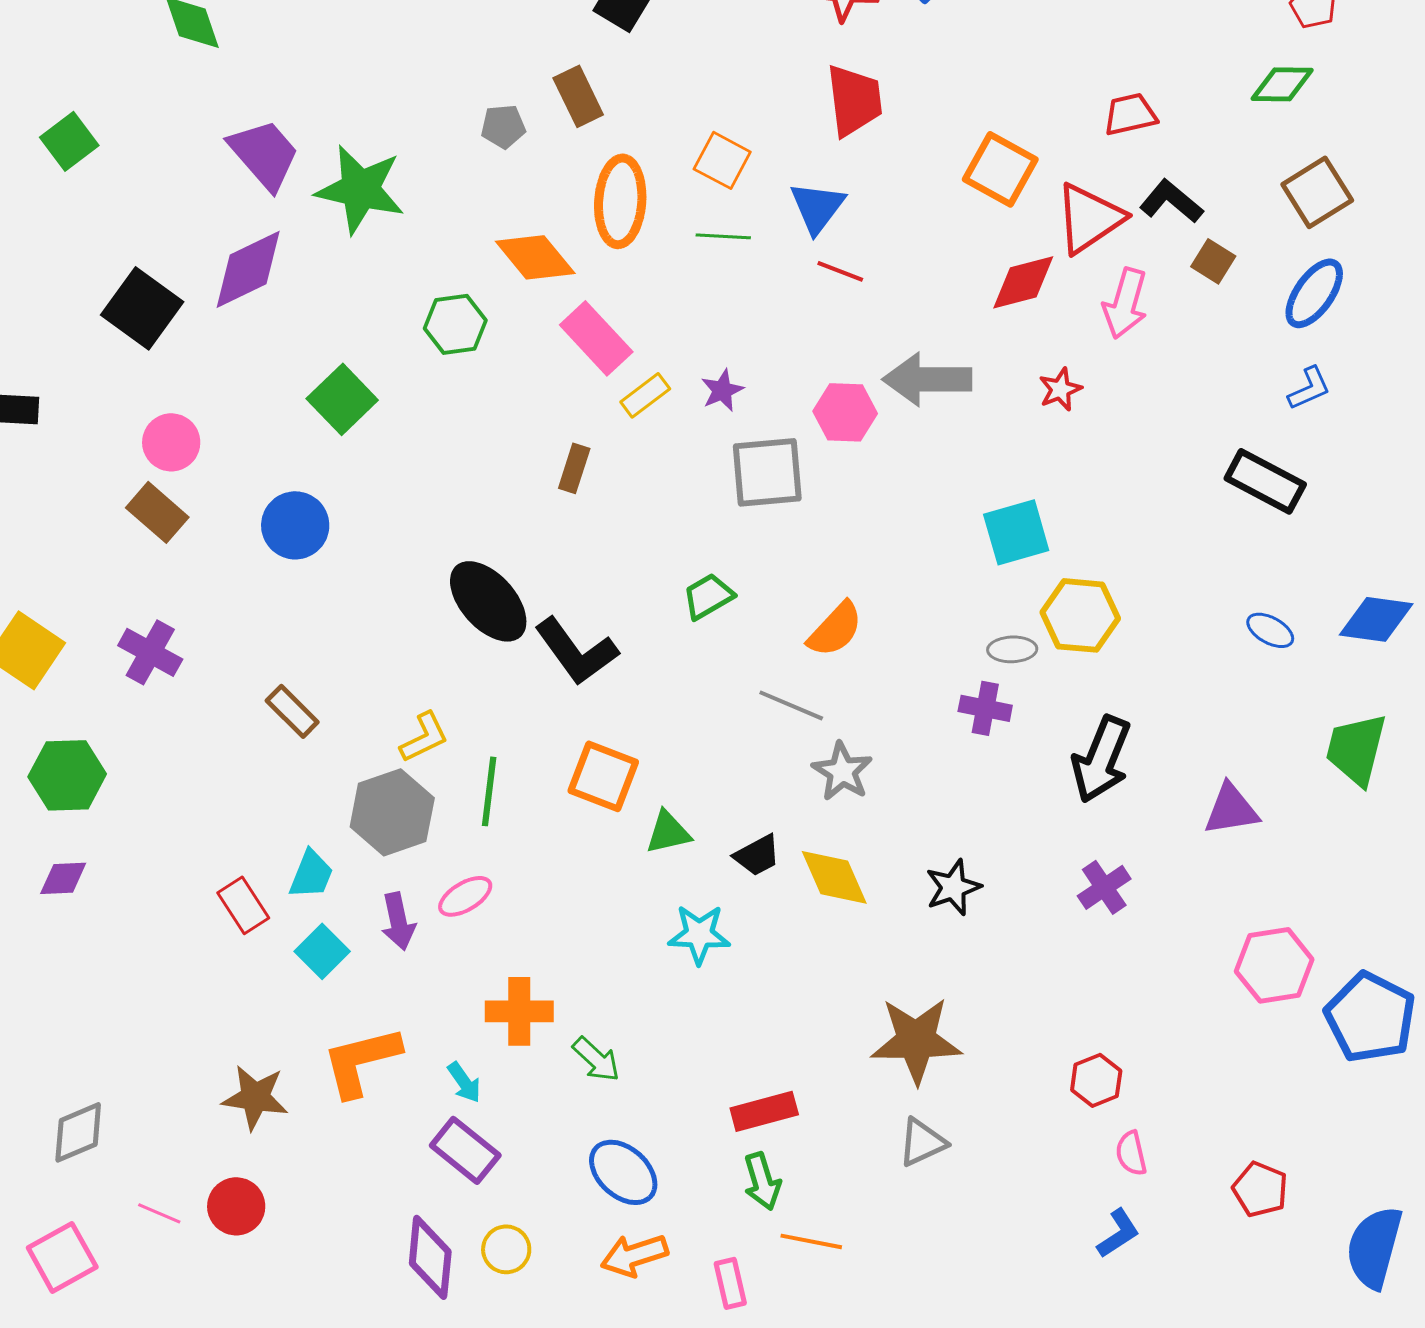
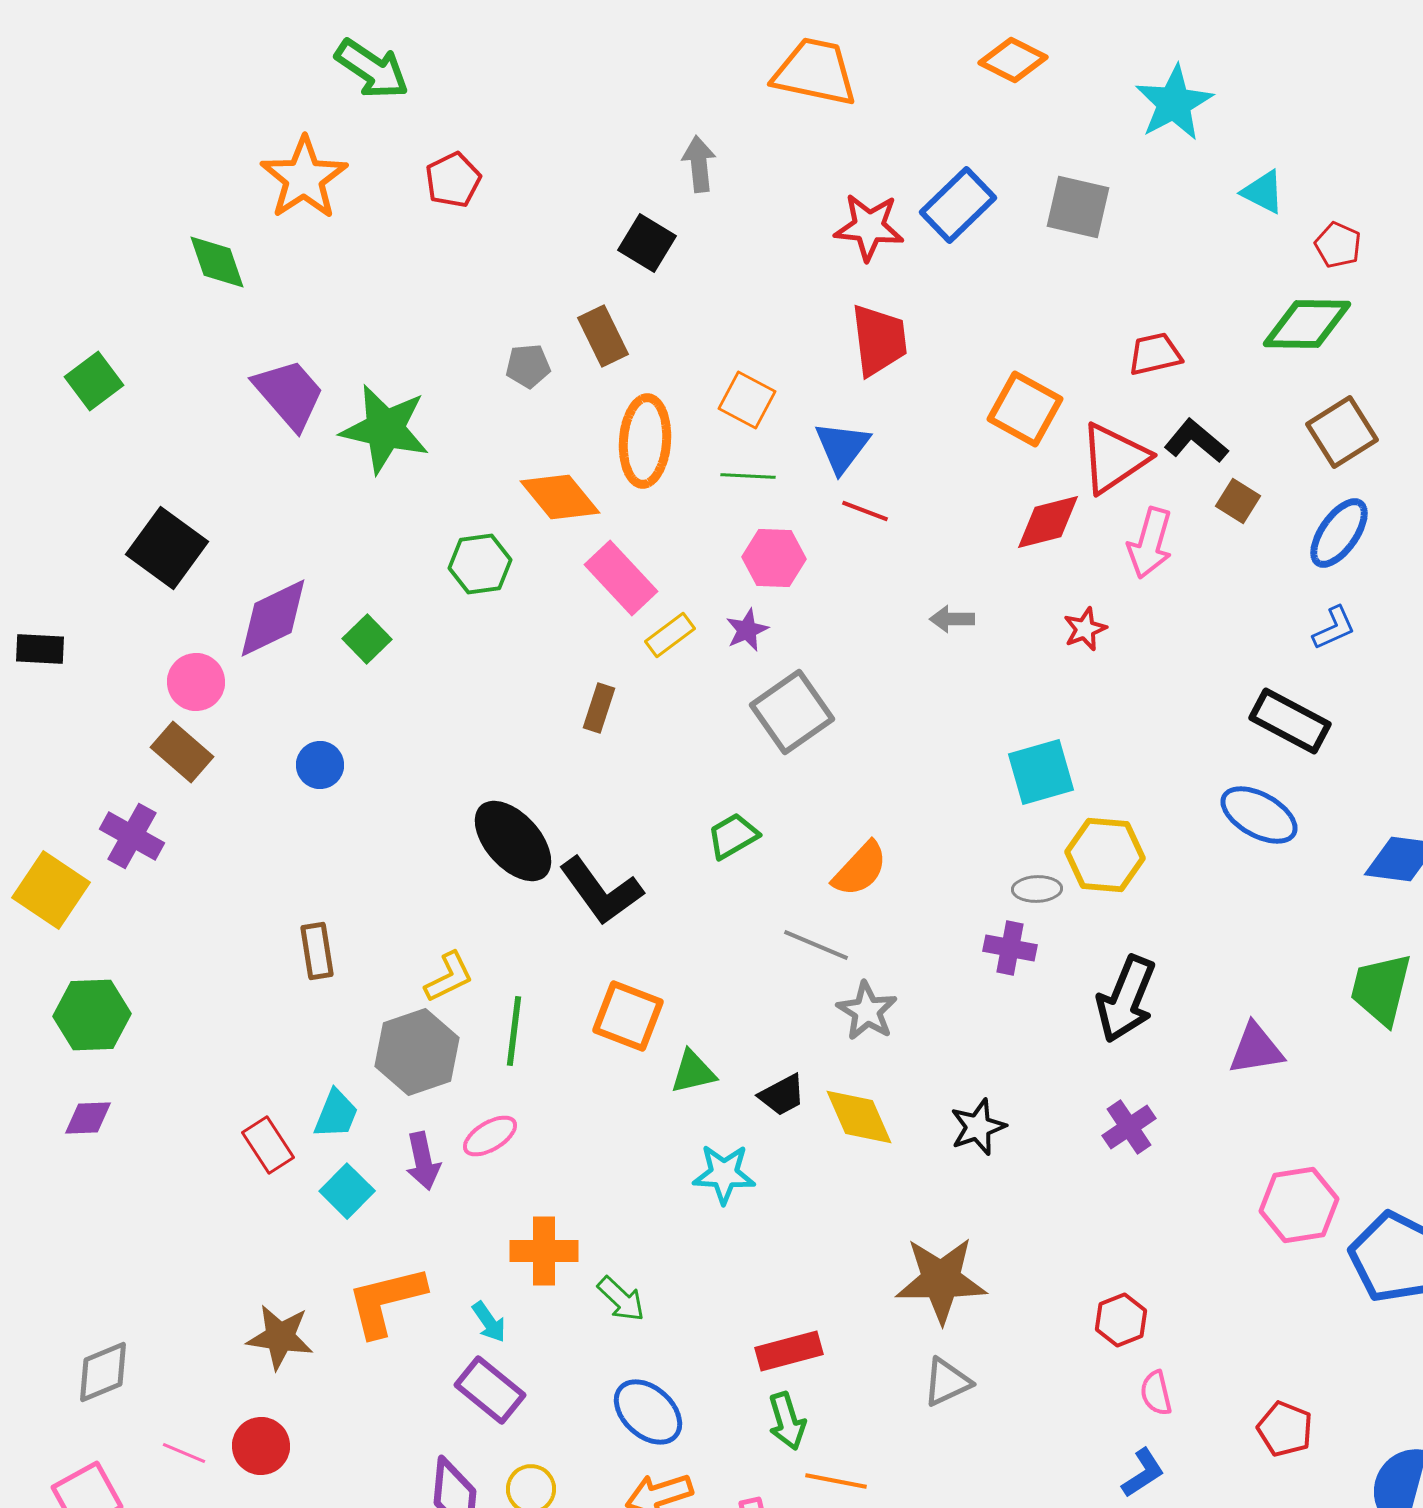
green diamond: (1282, 84) -> (1307, 324), size x1.4
purple diamond: (248, 269) -> (273, 618), moved
gray arrow: (927, 379) -> (952, 619), size x0.5
green square: (342, 399) -> (367, 639), size x0.7
pink hexagon: (845, 412) -> (774, 558), moved
gray square: (767, 472) -> (792, 712), turned -30
blue circle: (295, 525) -> (320, 765), size x0.7
blue ellipse: (1270, 630) -> (1259, 815), moved, size x1.6
purple cross: (150, 652) -> (132, 836), moved
brown rectangle: (292, 711) -> (317, 951), turned 36

